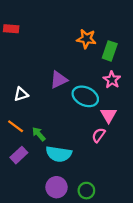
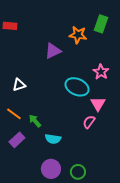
green rectangle: (110, 51) -> (101, 24), moved
purple triangle: (59, 80) -> (53, 51), moved
cyan semicircle: (59, 154) -> (53, 139), size x0.7

